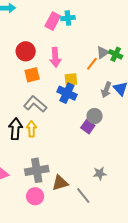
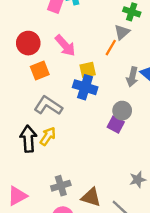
green cross: (116, 54) -> (132, 12), moved
pink arrow: (55, 57) -> (65, 46), turned -30
yellow arrow: (32, 129) -> (48, 136), turned 42
gray cross: (37, 170) -> (61, 186), size x0.7
brown triangle: (60, 183) -> (91, 197), turned 42

